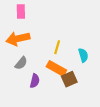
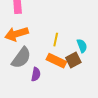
gray semicircle: (21, 63) -> (21, 58), size x1.6
brown square: (69, 79) -> (73, 60), moved

